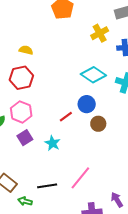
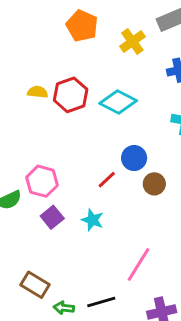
yellow cross: (100, 33) -> (132, 41), moved
cyan diamond: (93, 75) -> (118, 102), moved
red hexagon: (21, 78) -> (71, 95), moved
black line: (47, 186) -> (101, 302), moved

